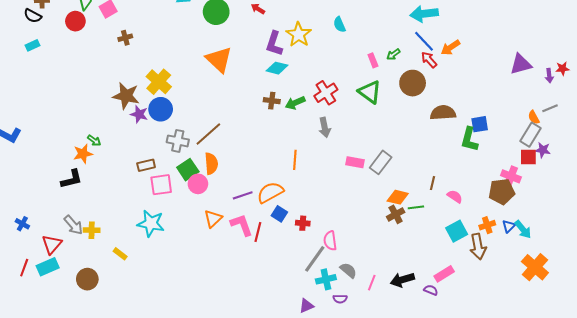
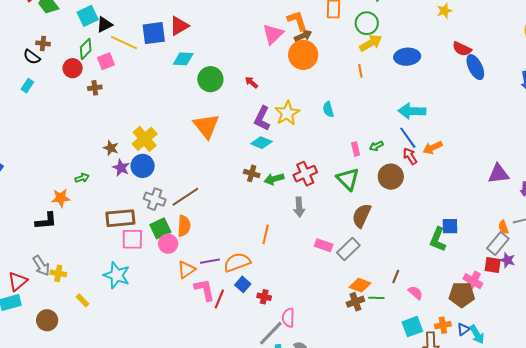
brown cross: (125, 38) -> (95, 88), moved
cyan rectangle: (32, 45) -> (27, 86), turned -40
brown star: (126, 96) -> (111, 148), size x0.6
brown semicircle: (443, 113) -> (362, 216), moved, turned -70
green arrow: (94, 140) -> (82, 178), moved, turned -64
brown rectangle: (146, 165) -> (120, 218), size x1.6
orange triangle: (213, 219) -> (186, 270), moved

